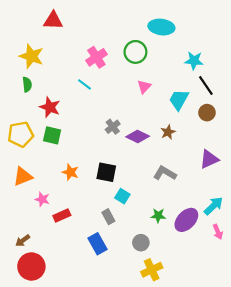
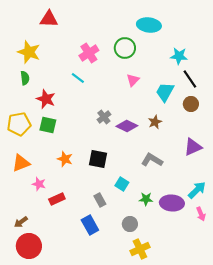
cyan square: (122, 196) -> (122, 184), moved
purple ellipse: (186, 220) -> (172, 203), turned 50

